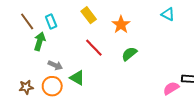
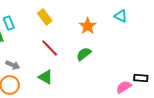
orange star: (121, 25) -> (88, 26), moved
green triangle: (77, 78) -> (46, 77), moved

